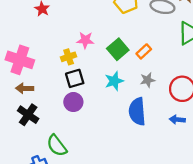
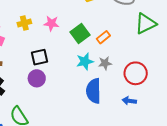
yellow cross: (69, 57) -> (24, 23), moved
cyan star: (114, 81) -> (85, 61), moved

